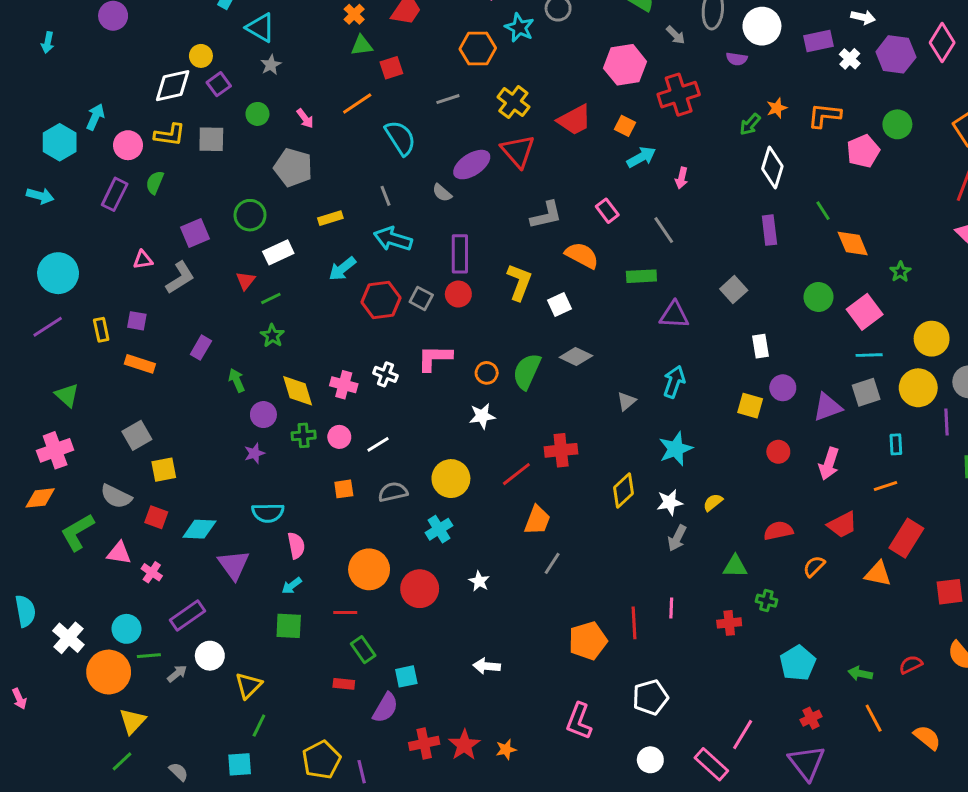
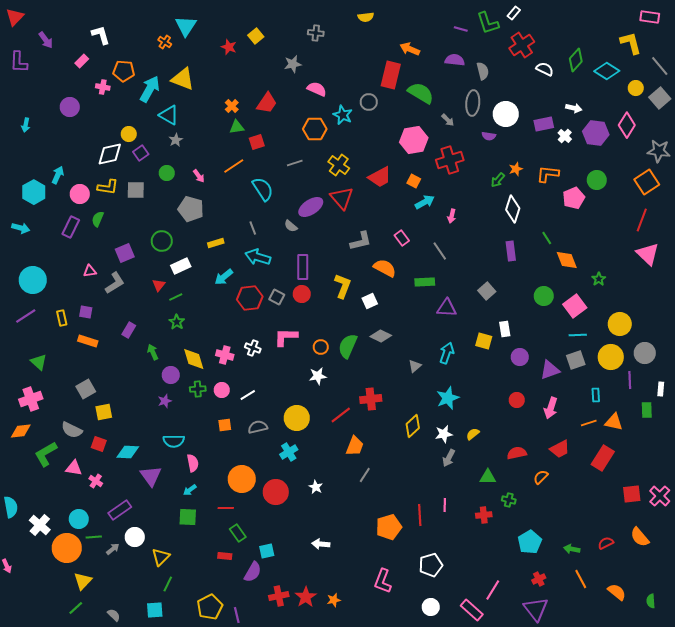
yellow square: (750, 406) -> (484, 341), moved
orange triangle: (878, 574) -> (614, 422), moved

